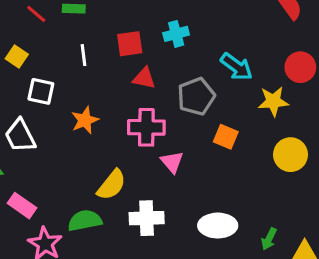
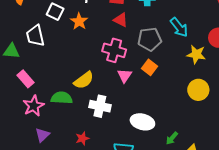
orange star: (85, 120) -> (79, 21), moved, turned -30
orange square: (226, 137) -> (150, 67), moved

